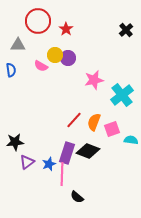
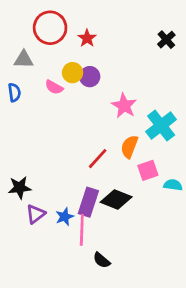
pink star: (94, 80) -> (124, 106), turned -30
orange semicircle: (94, 122) -> (129, 147), moved

